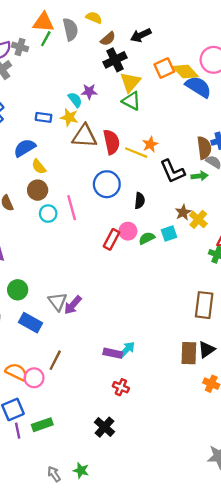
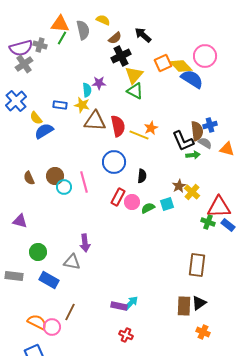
black arrow: (141, 35) -> (143, 35), turned 66
cyan semicircle: (75, 100) -> (87, 90), turned 32
yellow semicircle: (39, 167) -> (36, 118), moved
black L-shape: (172, 171) -> (183, 141), moved
brown circle: (38, 190) -> (55, 176), moved
red rectangle: (111, 239) -> (118, 197), moved
gray triangle: (58, 302) -> (72, 262), turned -42
purple arrow: (73, 305) -> (85, 243), moved, turned -48

